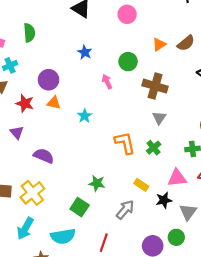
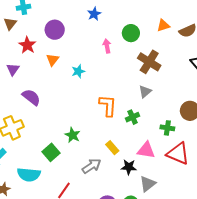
orange triangle: (54, 103) -> (53, 60), moved, turned 40

